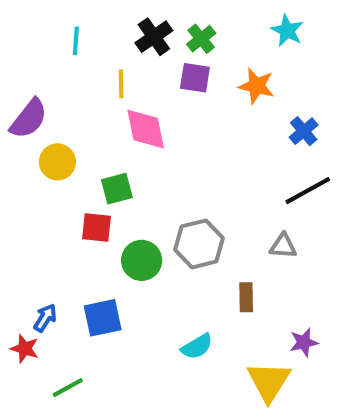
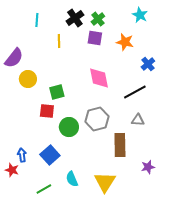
pink diamond: (146, 129) -> (99, 78), moved
black line: (308, 191) -> (135, 92), moved
brown rectangle: (246, 297) -> (120, 145), size x1.6
blue arrow: (45, 318) -> (22, 155), turned -40
blue square: (103, 318) -> (50, 155), turned -30
cyan semicircle: (197, 347) -> (72, 179), moved, turned 98
yellow triangle: (269, 381) -> (105, 182), moved
green line: (68, 388) -> (44, 189), moved

